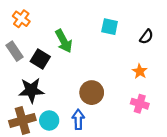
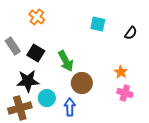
orange cross: (21, 19) -> (37, 17), moved
green arrow: (64, 41) -> (66, 61), moved
orange star: (140, 71) -> (121, 72), moved
cyan circle: (49, 120) -> (47, 98), moved

